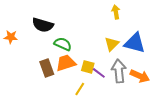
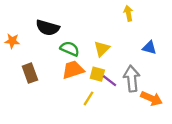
blue triangle: (135, 43) -> (149, 48), size x0.6
yellow triangle: (112, 44) -> (102, 49), moved
brown rectangle: (47, 68) -> (30, 73), moved
orange arrow: (140, 76) -> (152, 98), moved

